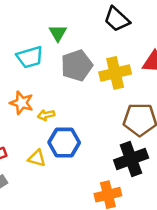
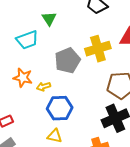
gray pentagon: (77, 65) -> (67, 60), moved
yellow triangle: (37, 158) -> (55, 136), moved

